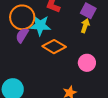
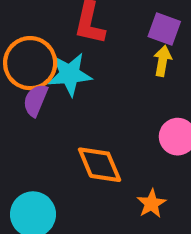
orange diamond: (54, 47) -> (100, 165), moved, turned 45

